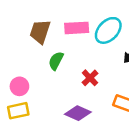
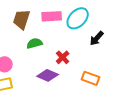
green semicircle: (56, 61) -> (35, 43), turned 49
purple diamond: (78, 113) -> (48, 75), moved

